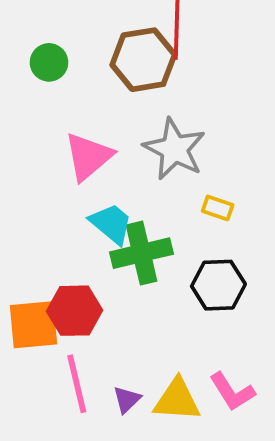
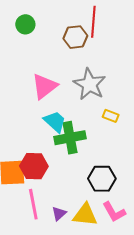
brown hexagon: (143, 60) -> (75, 37), size x0.7
green circle: (49, 62) -> (25, 24), moved
black hexagon: (218, 285) -> (102, 179), moved

